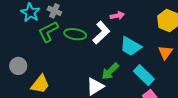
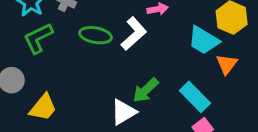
green L-shape: (48, 32) -> (38, 38), moved
cyan trapezoid: (131, 46) -> (204, 40), moved

